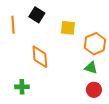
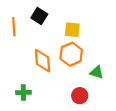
orange hexagon: (95, 44) -> (71, 54), moved
red circle: (94, 90) -> (80, 96), moved

